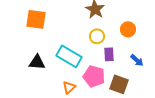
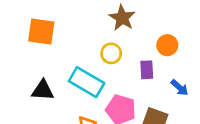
yellow circle: (97, 36) -> (111, 53), moved
purple rectangle: (109, 54) -> (147, 70), moved

